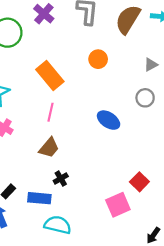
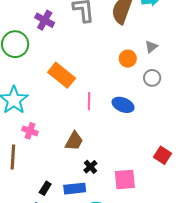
orange circle: (98, 59) -> (128, 59), moved
pink line: (51, 112) -> (89, 101), moved
pink square: (118, 205) -> (125, 180), moved, turned 30

